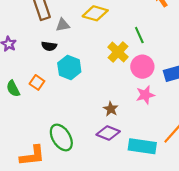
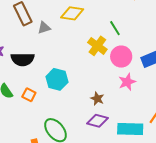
black semicircle: (49, 46) -> (23, 59), moved, size x1.6
cyan hexagon: (69, 67) -> (57, 79), moved
orange square: (37, 82) -> (29, 95), moved

